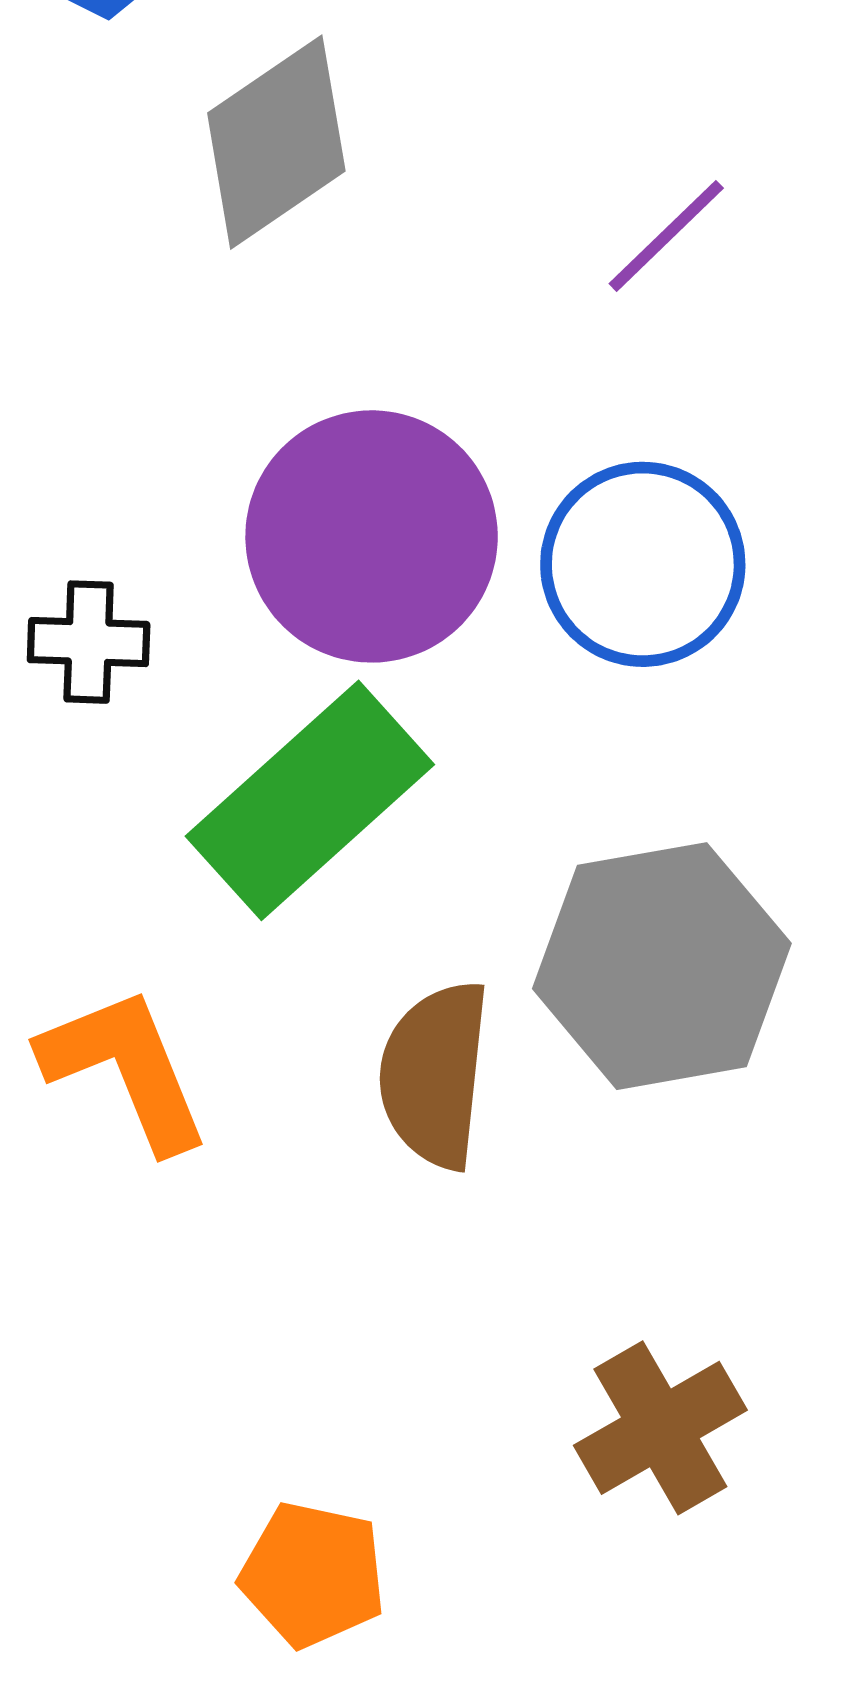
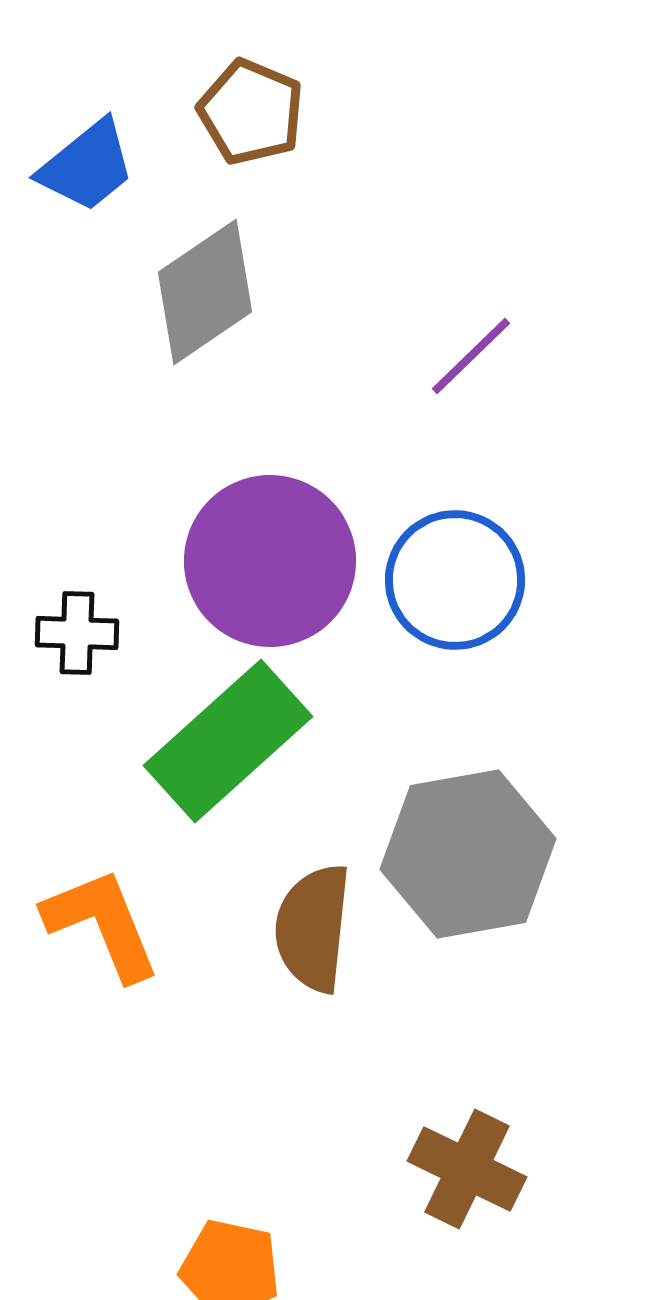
brown cross: (660, 1428) -> (467, 1169), turned -34

